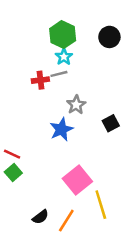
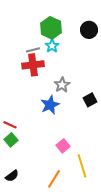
gray line: (59, 74) -> (33, 50), moved
red cross: (40, 80) -> (33, 65), size x1.5
pink square: (77, 180) -> (63, 146), size x0.6
black semicircle: (40, 217) -> (12, 176), moved

